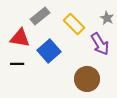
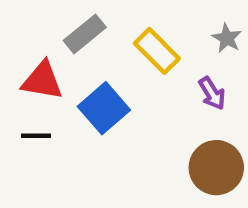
purple arrow: (100, 44) -> (212, 93), size x0.7
brown circle: (87, 79) -> (216, 168), moved

